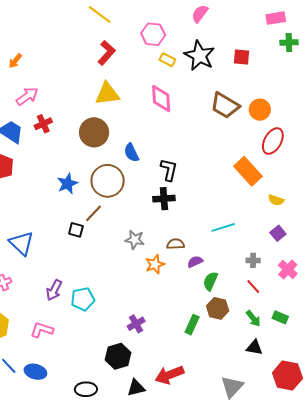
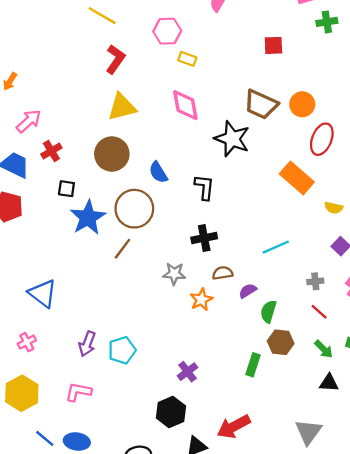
black star: (199, 56) -> (232, 139), moved
blue star: (67, 184) -> (88, 217), size x1.4
black cross: (164, 199) -> (204, 238), moved
black square: (76, 230) -> (66, 189), moved

